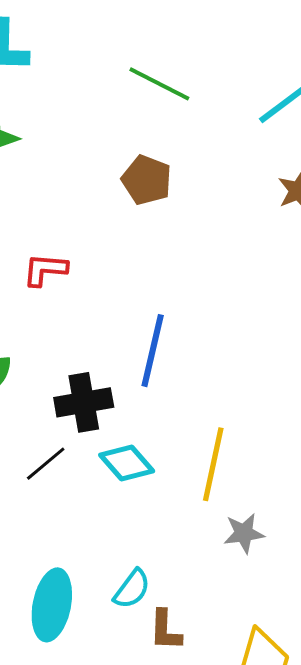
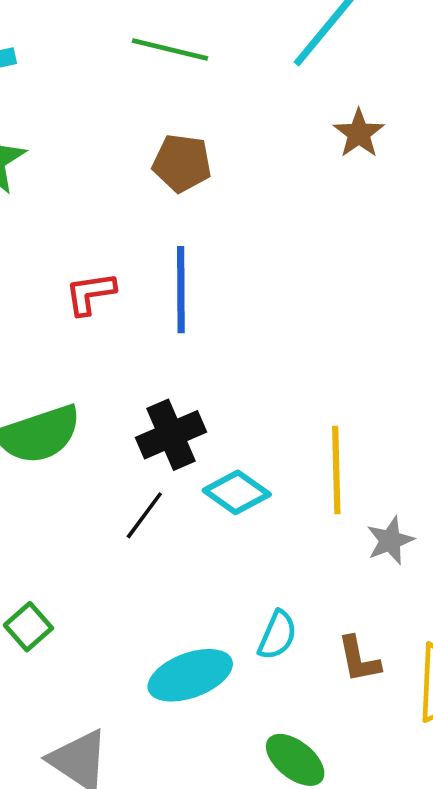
blue line: (153, 351) -> (181, 290), moved
cyan ellipse: (52, 605) -> (190, 675), turned 72
brown L-shape: (165, 630) -> (359, 659), moved

